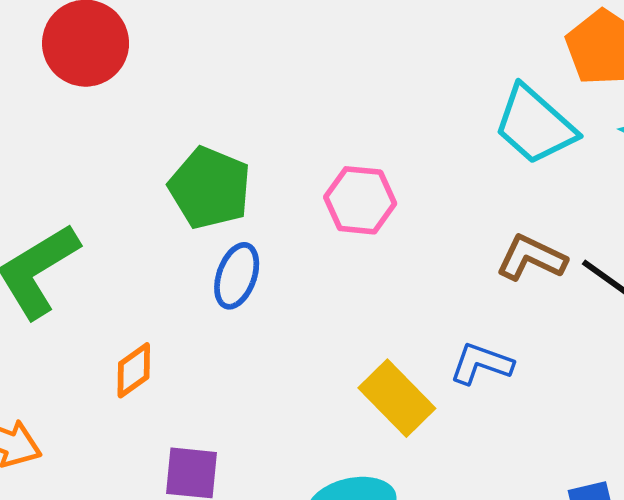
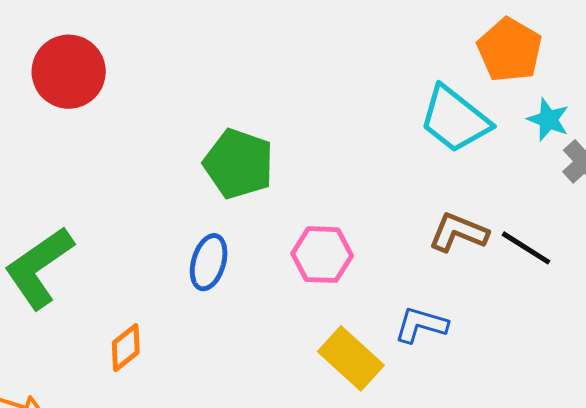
green pentagon: (210, 188) -> (239, 164), moved
pink hexagon: (360, 200) -> (322, 255), moved

